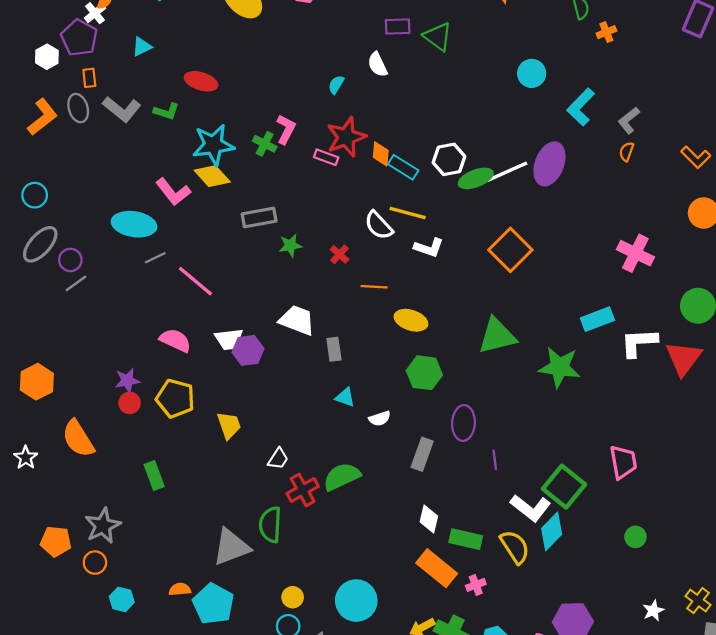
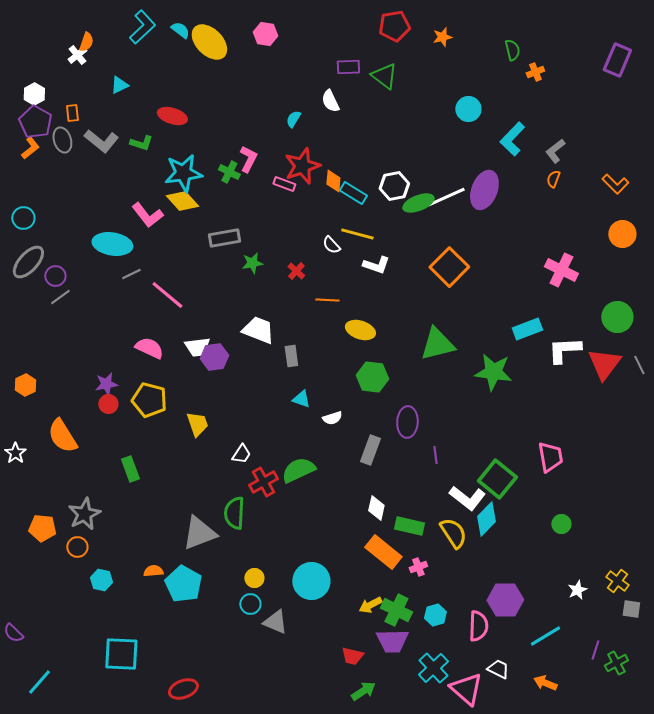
purple pentagon: (79, 38) -> (35, 122), moved
orange L-shape: (42, 117) -> (30, 148), size x0.7
white semicircle: (379, 225) -> (331, 245), size x0.7
orange hexagon: (37, 382) -> (25, 385), size x0.7

